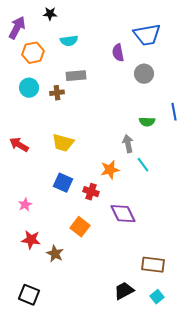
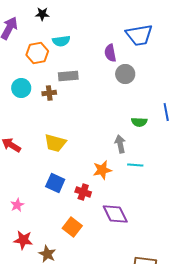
orange hexagon: (33, 53) -> (37, 53), moved
gray circle: (144, 74) -> (125, 74), moved
cyan line: (143, 165) -> (135, 165), turned -49

